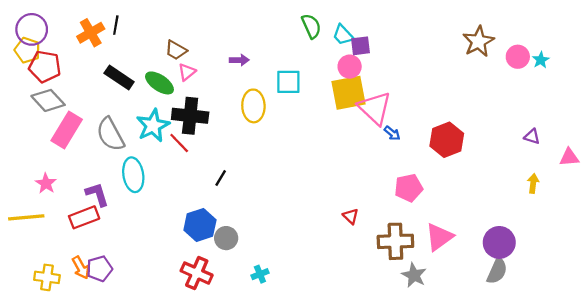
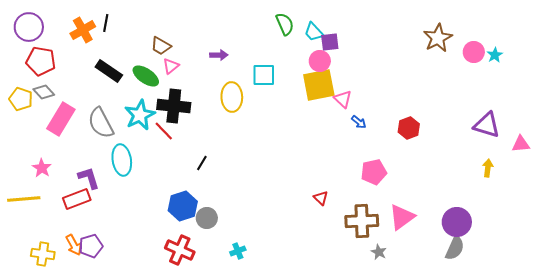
yellow pentagon: (27, 50) -> (21, 99), moved
gray diamond: (48, 100) -> (44, 92), size x0.7
pink triangle: (375, 108) -> (343, 99), size x0.6
purple triangle: (532, 136) -> (487, 125), size x1.8
red hexagon: (447, 140) -> (409, 128), size x0.7
gray star: (414, 275) -> (379, 252), size x0.7

